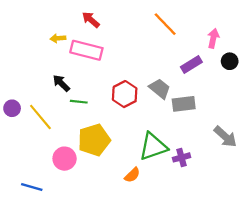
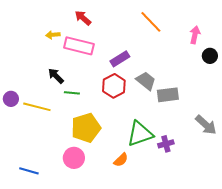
purple rectangle: (191, 65) -> (120, 59), moved
yellow line: (40, 117) -> (37, 107), turned -36
pink circle: (65, 159) -> (74, 158), moved

